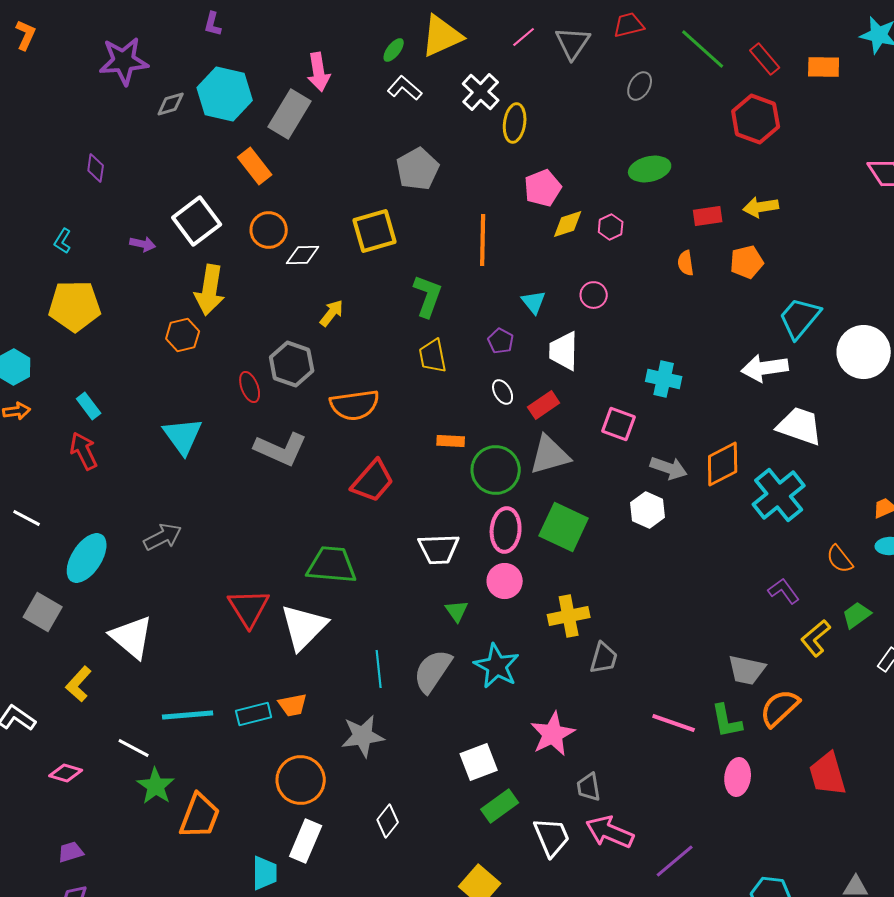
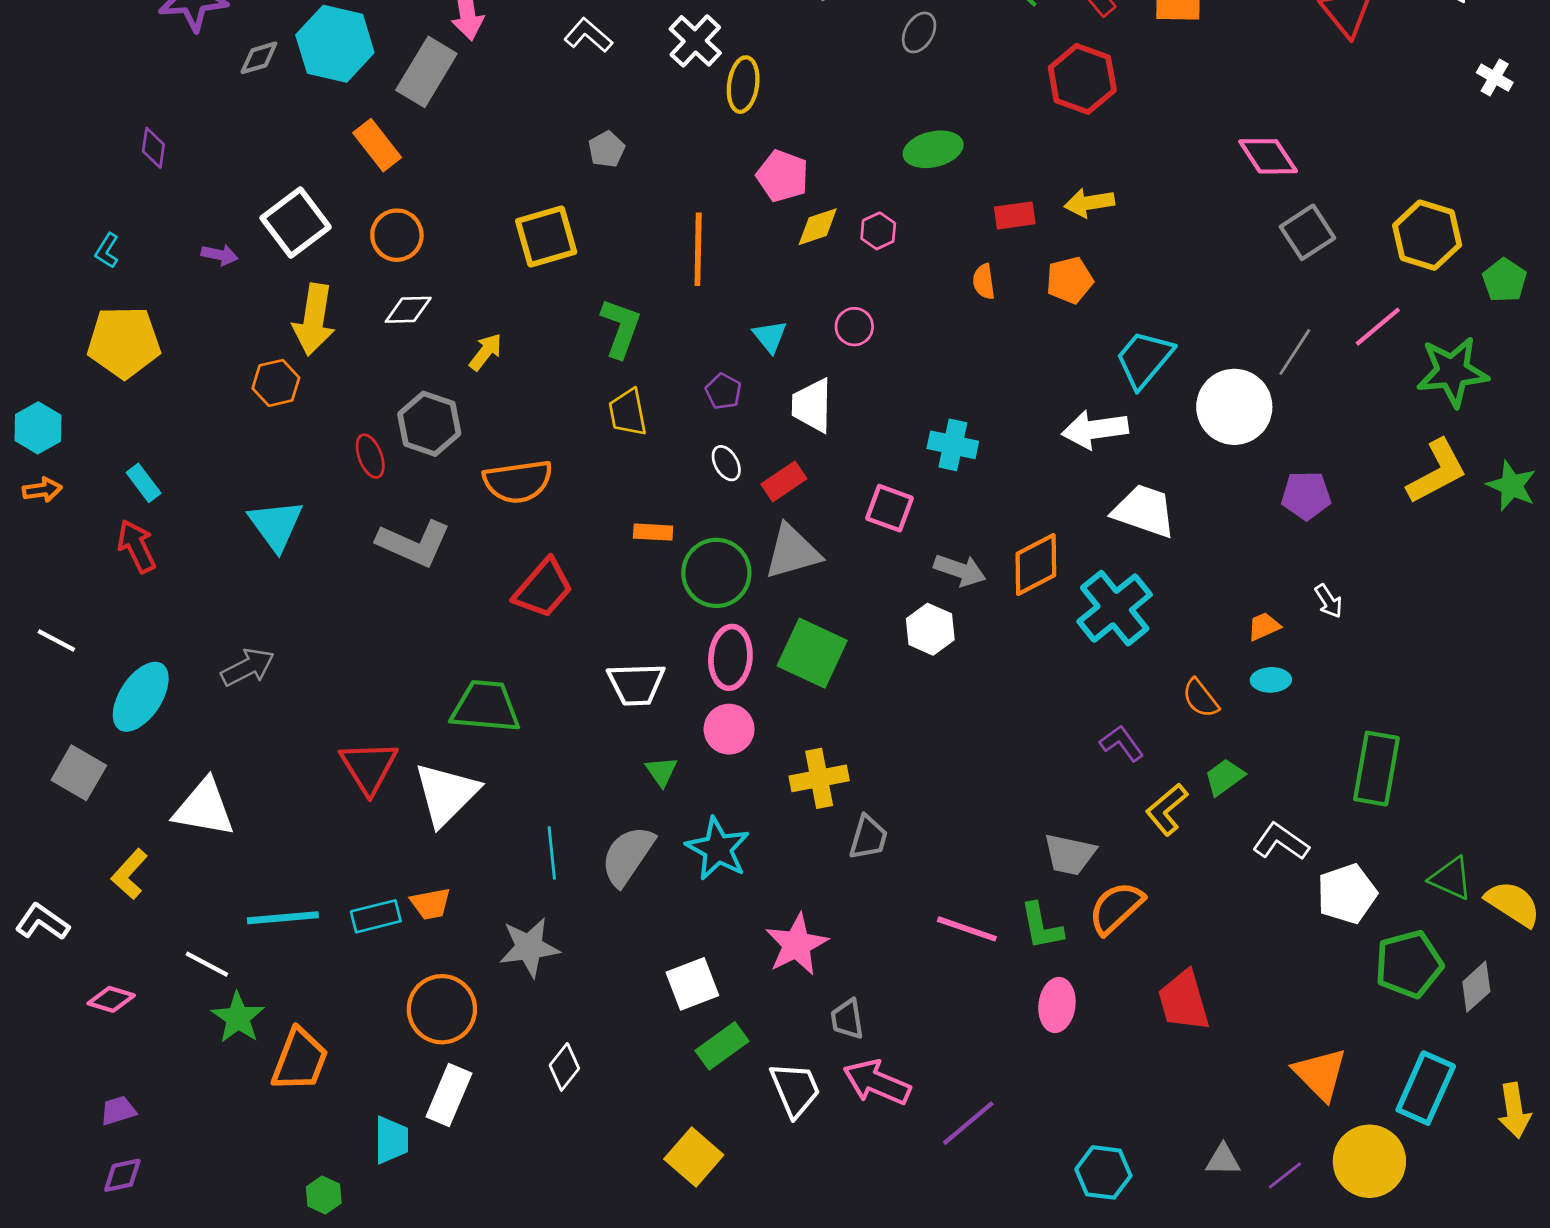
gray pentagon: (418, 169) -> (607, 149), size x0.6
pink pentagon: (543, 188) -> (783, 176), turned -30
white diamond: (303, 255) -> (408, 310), moved
white triangle: (132, 637) -> (204, 808), turned -30

